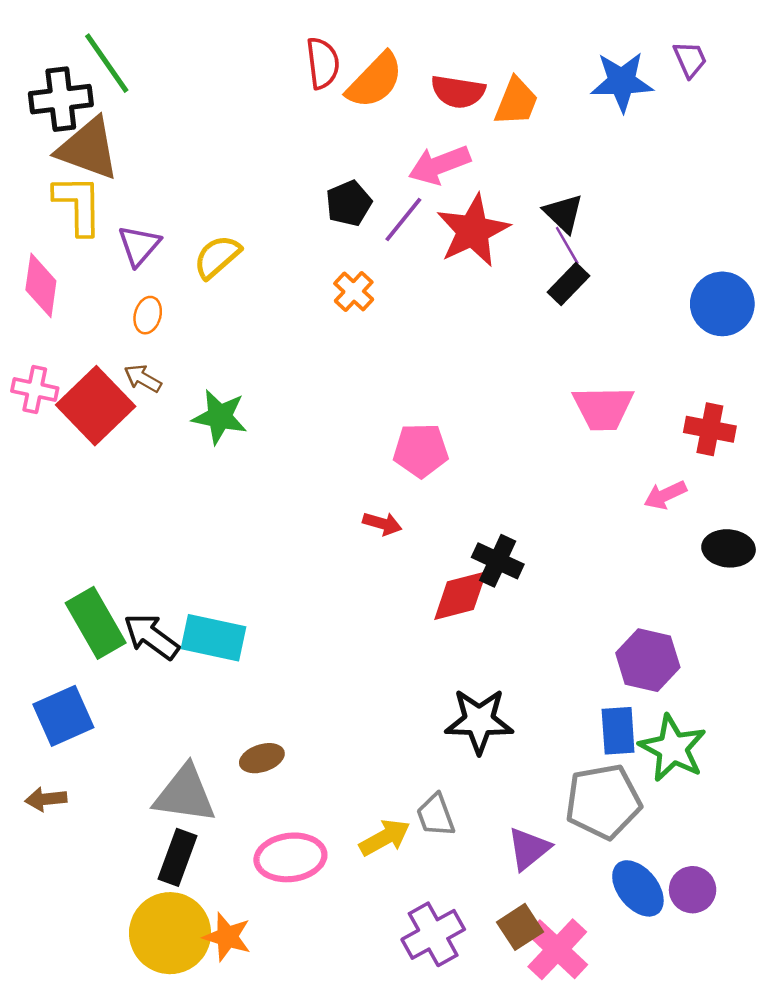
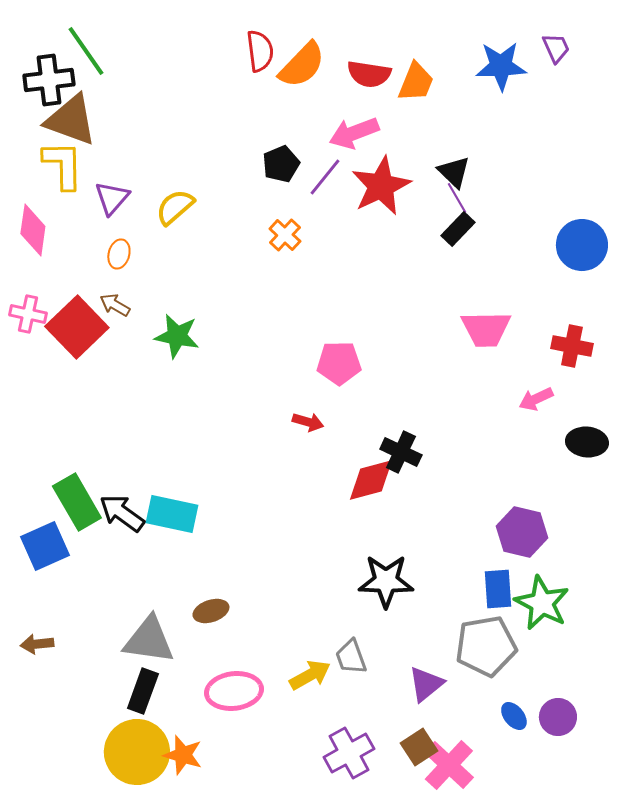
blue square: (63, 716) -> (45, 546), moved
blue ellipse: (638, 888) -> (514, 716), size x0.6

